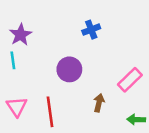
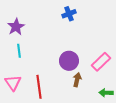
blue cross: (91, 30) -> (69, 14), moved
cyan line: (13, 60) -> (19, 51), moved
purple circle: (69, 69) -> (69, 61), moved

